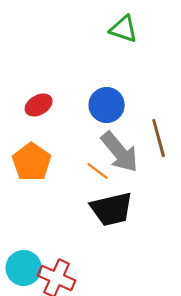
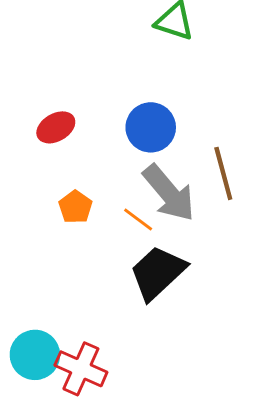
orange pentagon: (32, 162) -> (75, 207), moved, size x0.6
black trapezoid: (112, 209) -> (158, 273), turned 150

